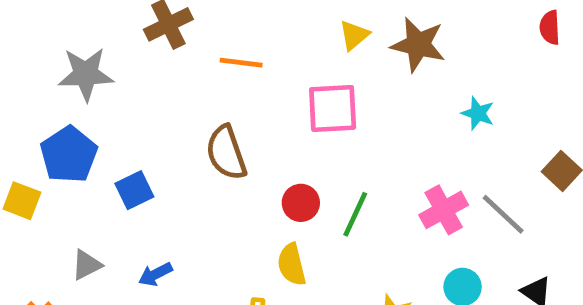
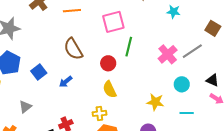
green line: (355, 214) -> (129, 47), moved
gray line: (503, 214) -> (192, 51), turned -65
blue arrow: (155, 274) -> (66, 82), moved

